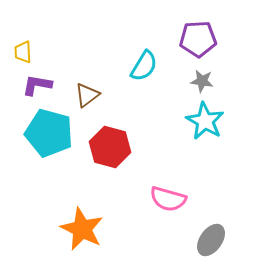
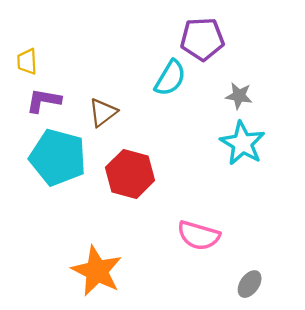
purple pentagon: (198, 39) -> (202, 39), moved
gray ellipse: (211, 240) -> (250, 284), size x0.7

